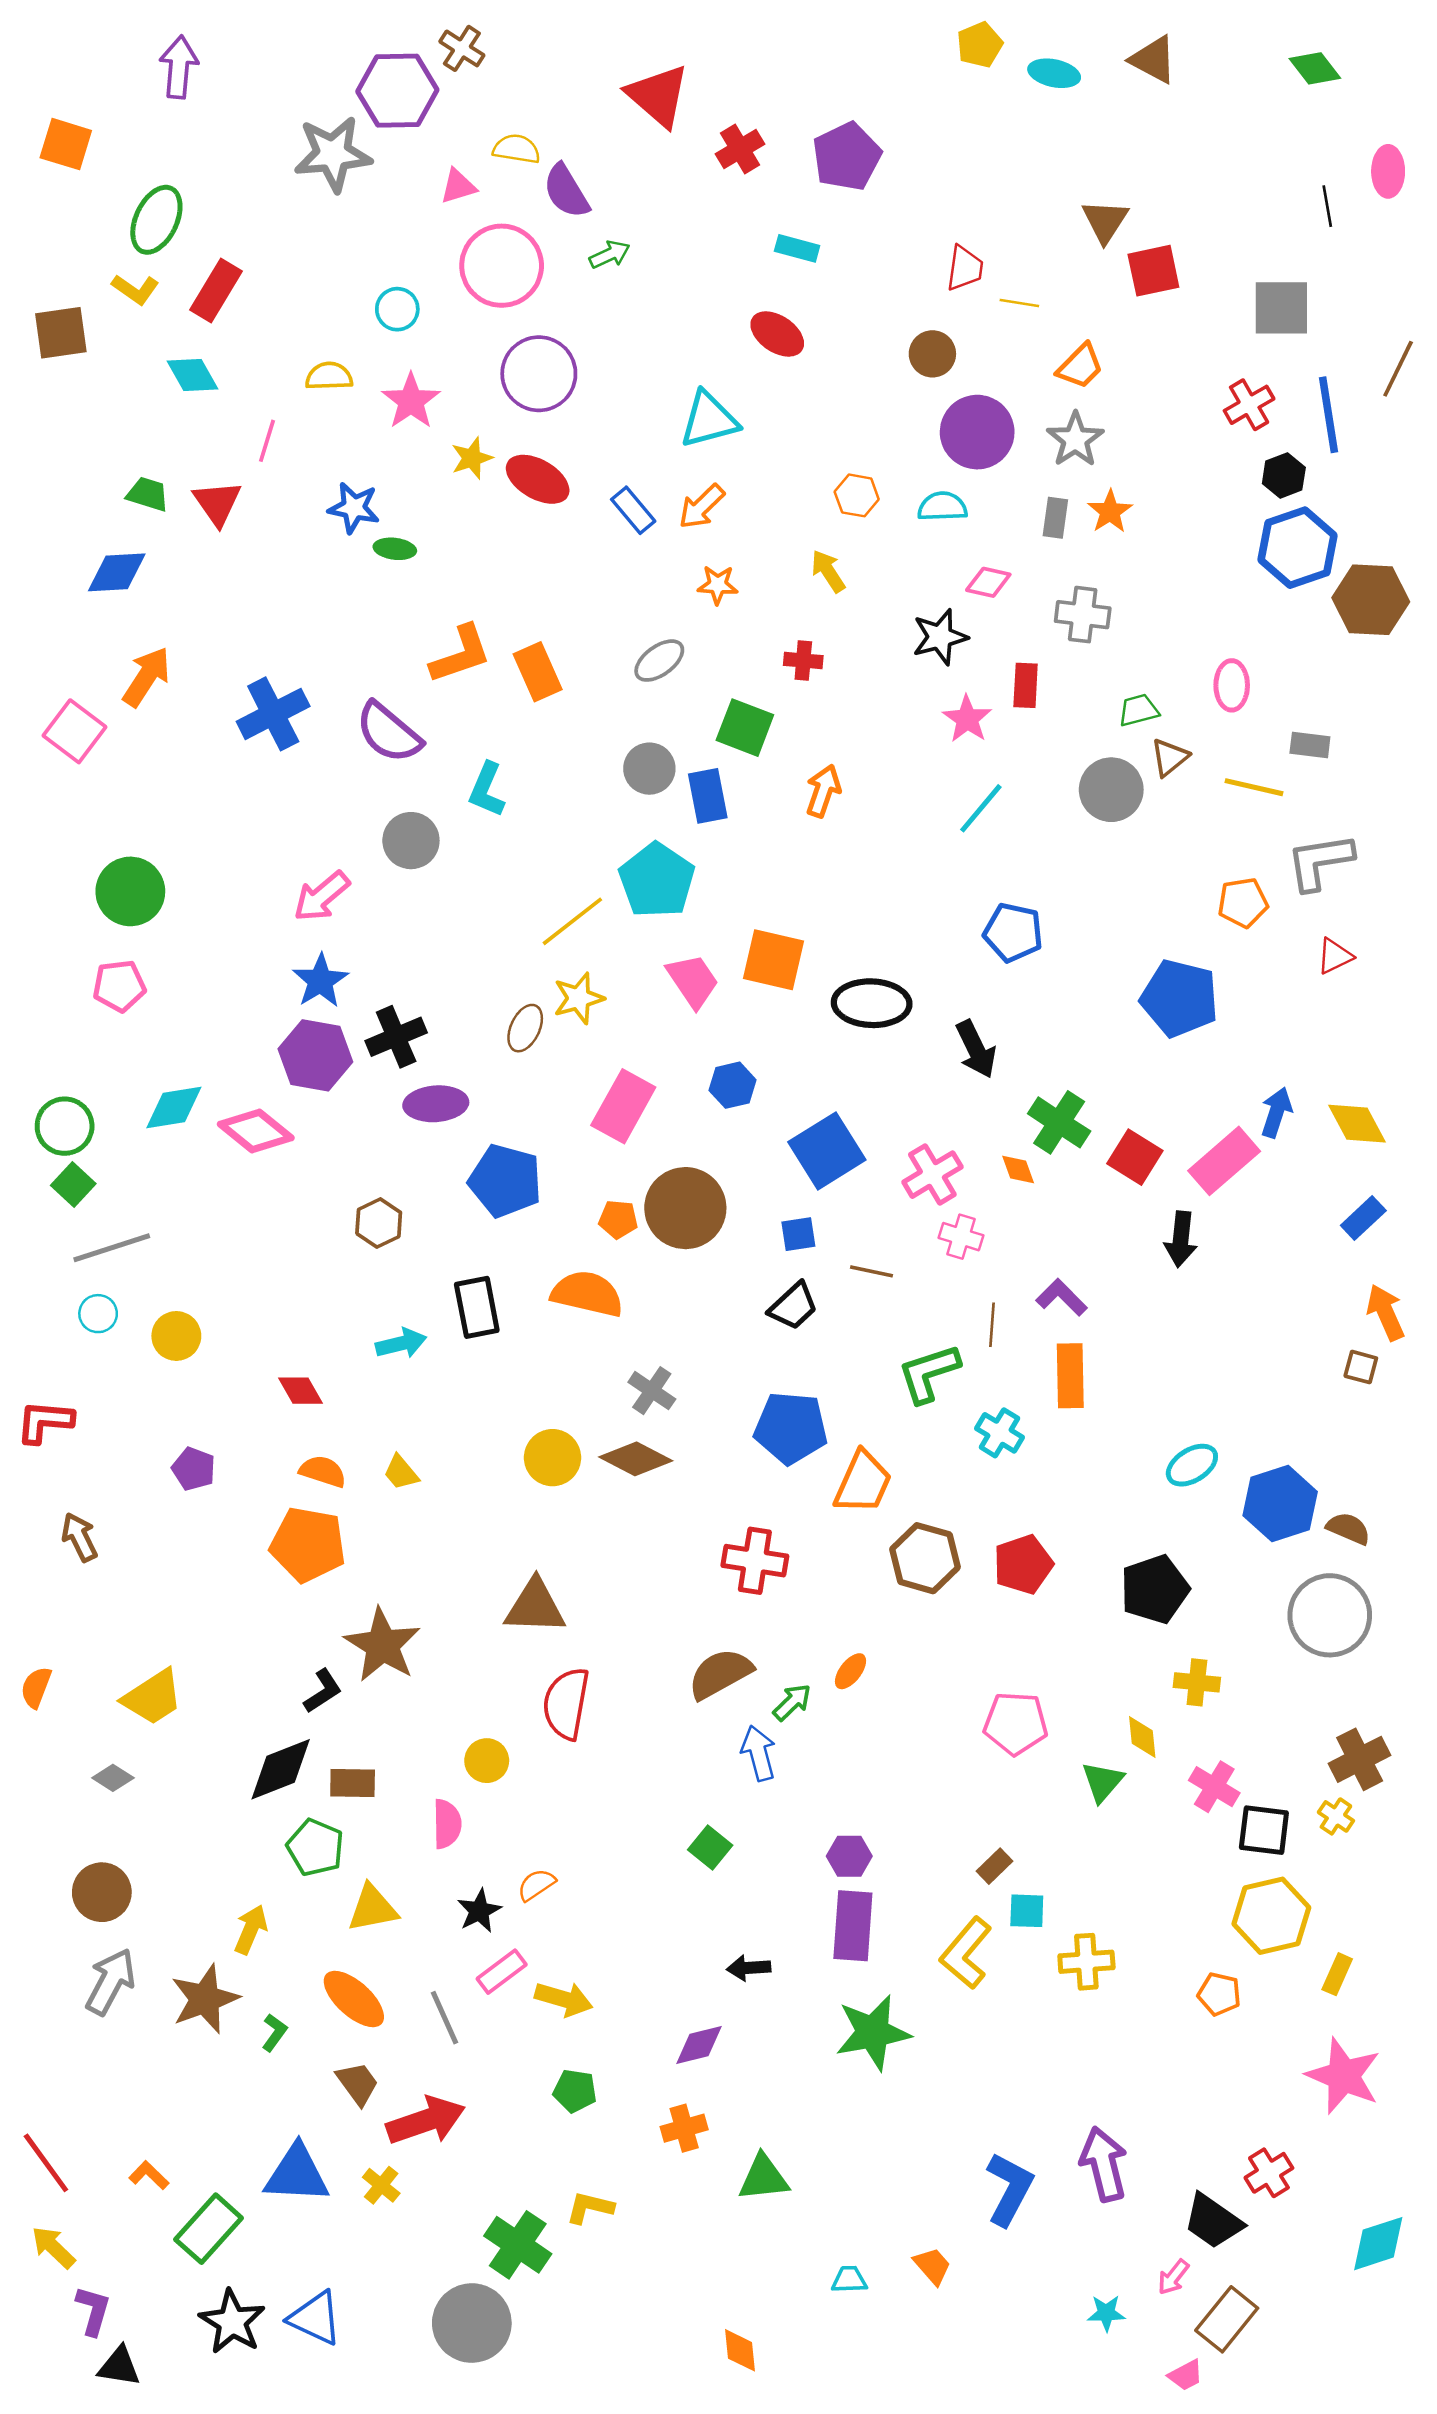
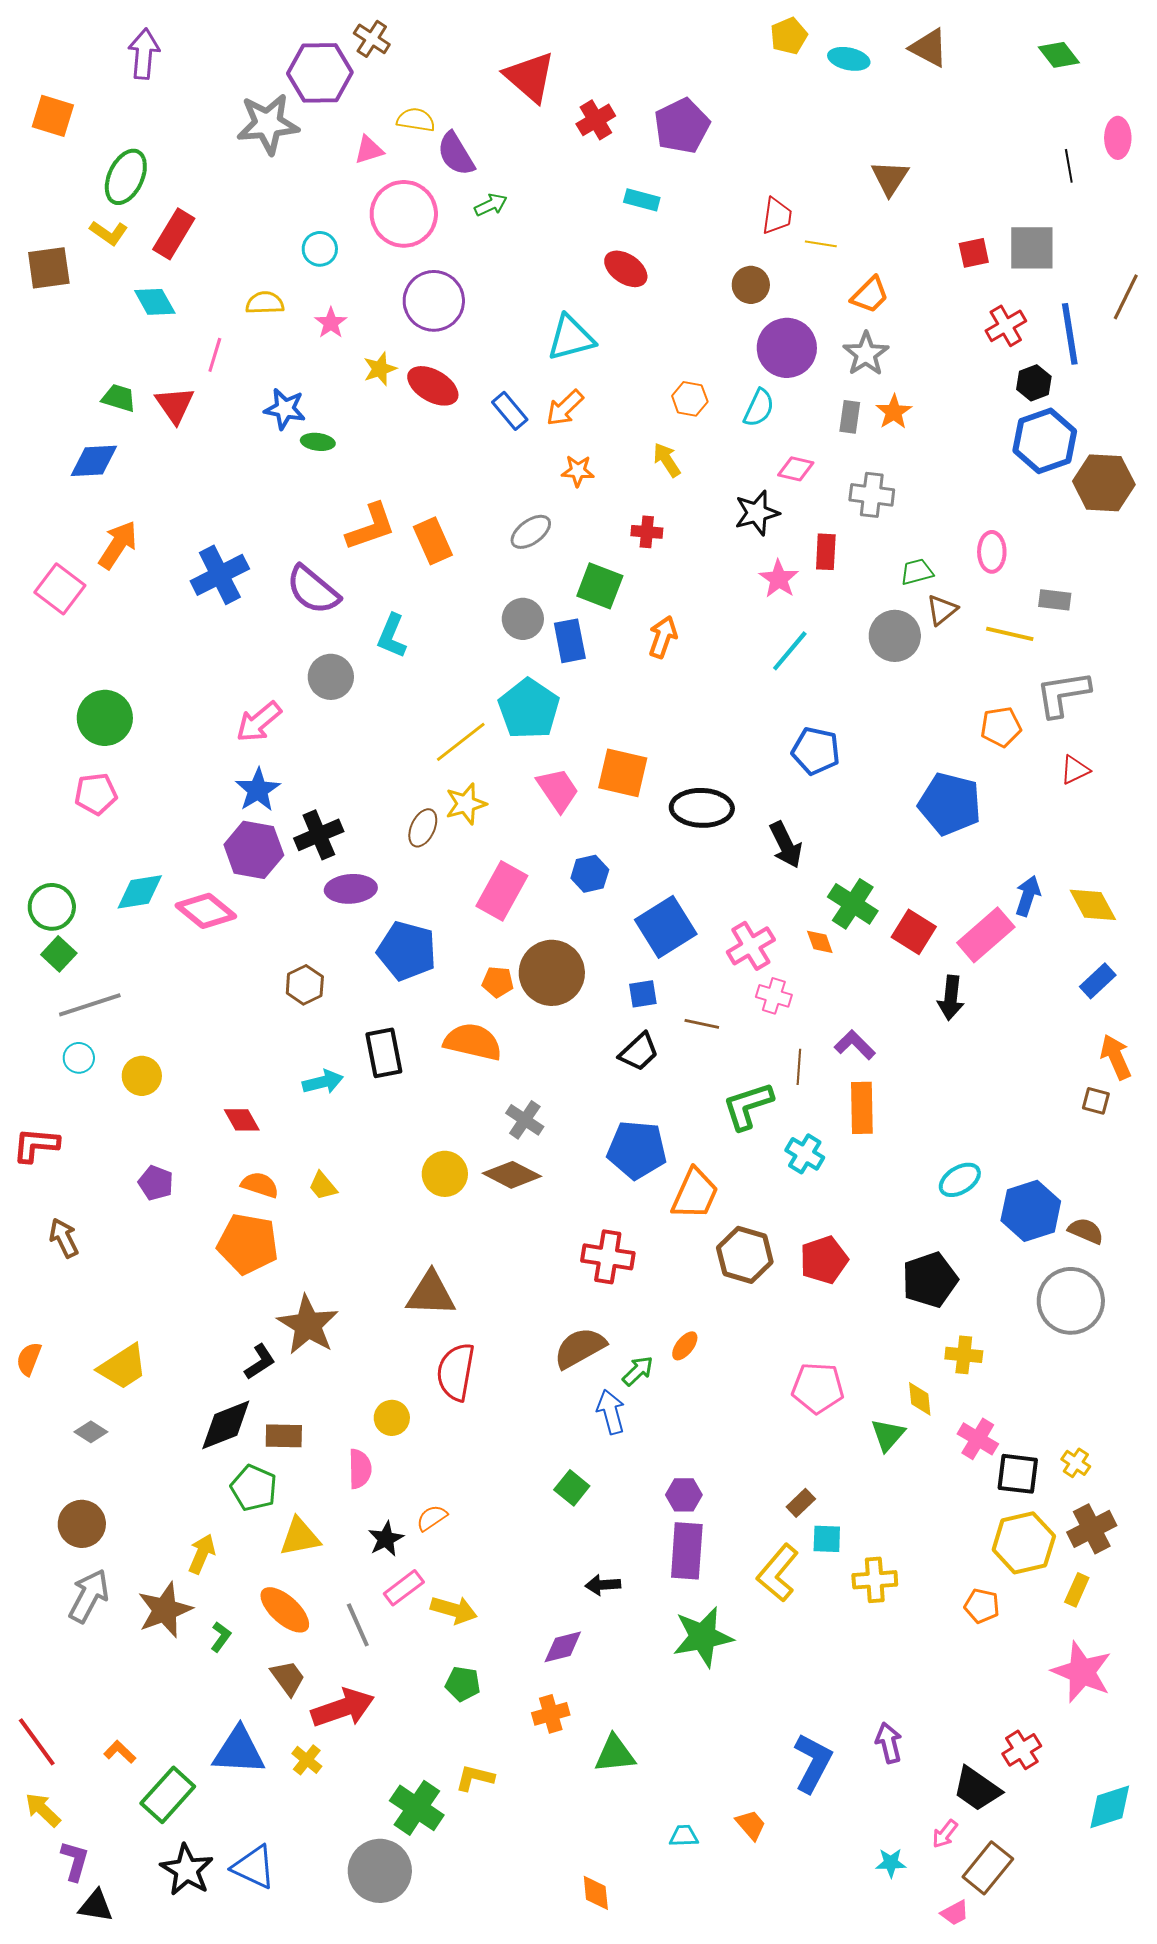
red square: (1153, 271) -> (974, 253), moved, size x0.7
pink star: (411, 401) -> (331, 323), size x0.7
cyan semicircle: (942, 507) -> (759, 408), turned 117
brown cross: (1360, 1759) -> (1092, 1529), moved
purple arrow: (1104, 2164) -> (889, 1743), size x0.7

